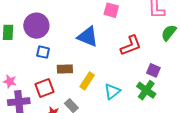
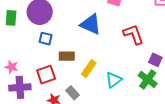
red L-shape: (131, 45) -> (133, 34), turned -90

